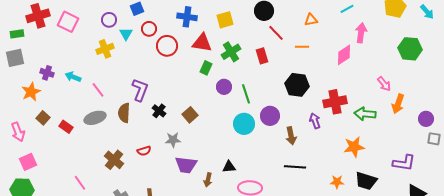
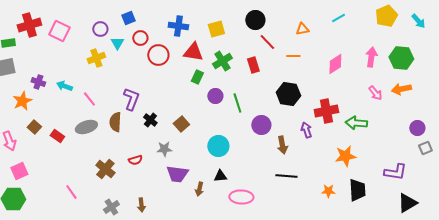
pink arrow: (361, 33) -> (371, 57), moved
orange arrow: (398, 104) -> (401, 89), moved, turned 60
cyan circle: (244, 124) -> (218, 146), moved
gray square: (434, 139) -> (425, 148), turned -32
black trapezoid: (366, 181) -> (357, 190), turned -110

